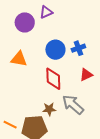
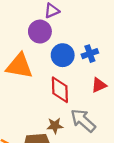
purple circle: (25, 22) -> (40, 32), moved
orange triangle: (19, 59) -> (19, 66), size x1.4

